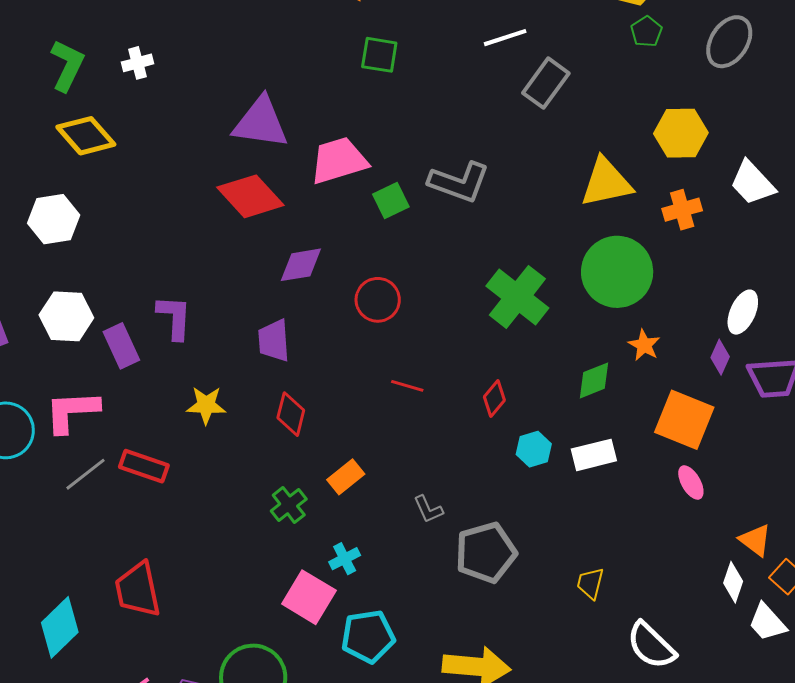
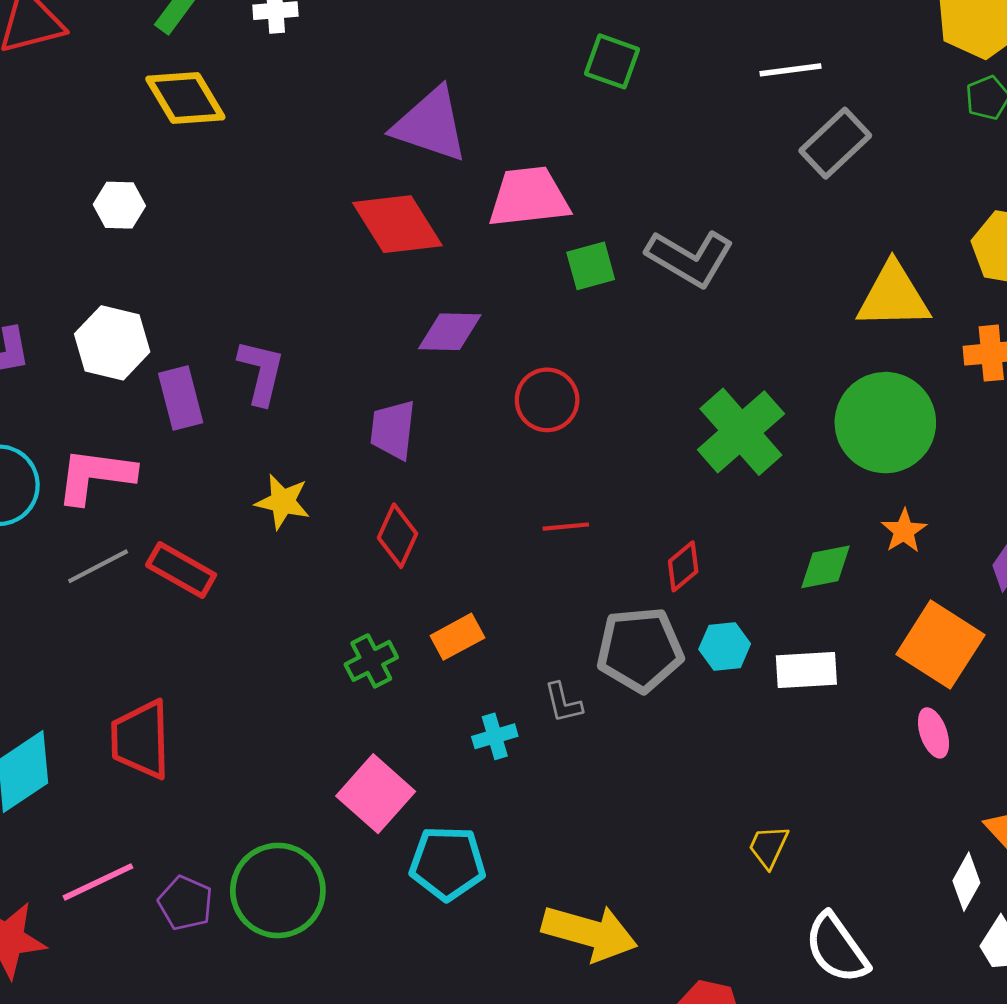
white hexagon: (54, 219) -> (119, 205), size x0.7
red line: (407, 386) -> (566, 527), turned -32
gray pentagon: (486, 553) -> (640, 650), moved
cyan cross: (345, 559) -> (495, 736), moved

